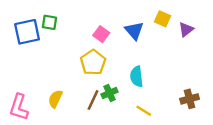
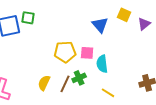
pink square: (101, 34) -> (87, 53), moved, turned -32
yellow pentagon: (93, 62) -> (65, 52), turned 30
yellow semicircle: (55, 99) -> (44, 83), moved

